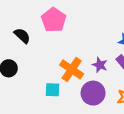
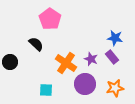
black semicircle: (22, 36) -> (36, 44), moved
cyan square: (53, 90) -> (46, 90), moved

